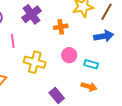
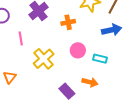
yellow cross: (35, 62) -> (44, 59), turned 35
orange arrow: (89, 87) -> (90, 82), moved

